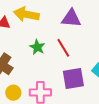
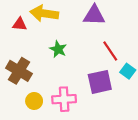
red line: (63, 48) -> (110, 51), moved

